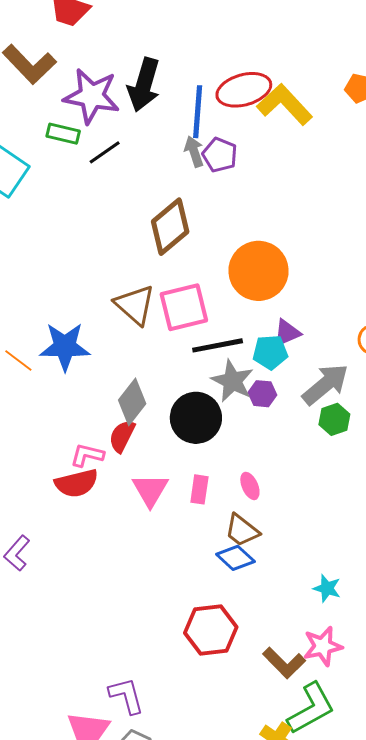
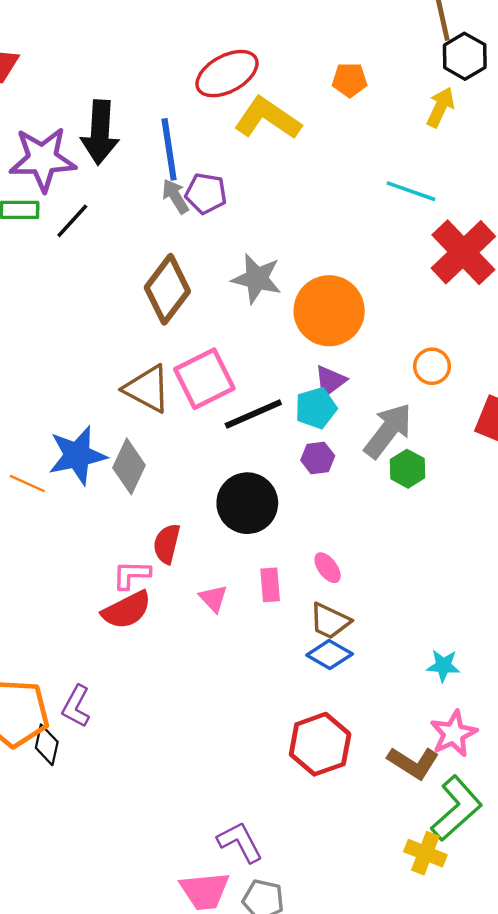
red ellipse: (244, 90) -> (227, 74), moved
orange circle: (258, 271) -> (329, 311), moved
gray star: (232, 381) -> (257, 279), moved
gray diamond: (132, 402) -> (129, 466), moved
pink triangle: (150, 490) -> (213, 598), size x0.7

